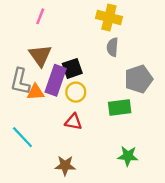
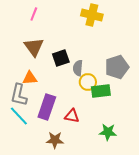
gray semicircle: (112, 47) -> (78, 68), moved
purple rectangle: (56, 80) -> (47, 107), moved
gray L-shape: (20, 81) -> (19, 95), moved
yellow circle: (76, 92) -> (88, 82), moved
red triangle: (73, 122) -> (72, 116), moved

